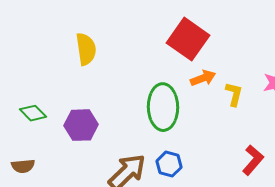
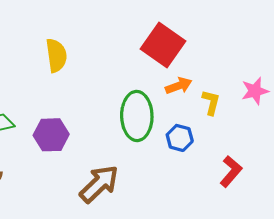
blue hexagon: (169, 164) -> (180, 138), moved

